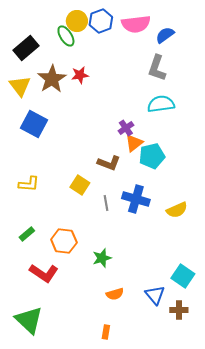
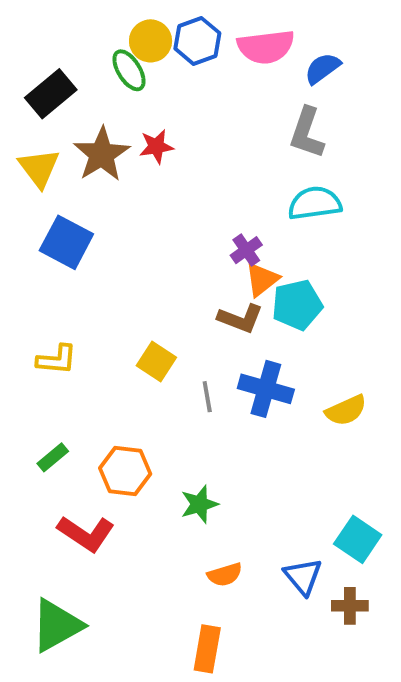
brown L-shape: (109, 163) -> (240, 319), moved
green triangle: (29, 320) -> (57, 625), turned 48
orange rectangle: (106, 332) -> (207, 649), size x1.6

